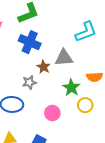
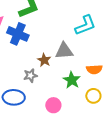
blue cross: (30, 42) -> (18, 34), moved
yellow circle: (85, 105) -> (93, 96), moved

